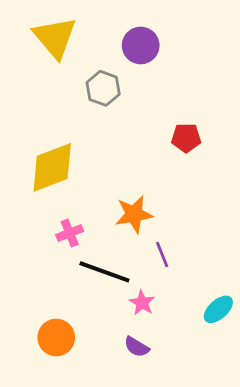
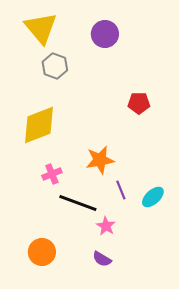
gray hexagon: (103, 88) -> (55, 66), moved
cyan ellipse: (218, 309) -> (153, 197), moved

